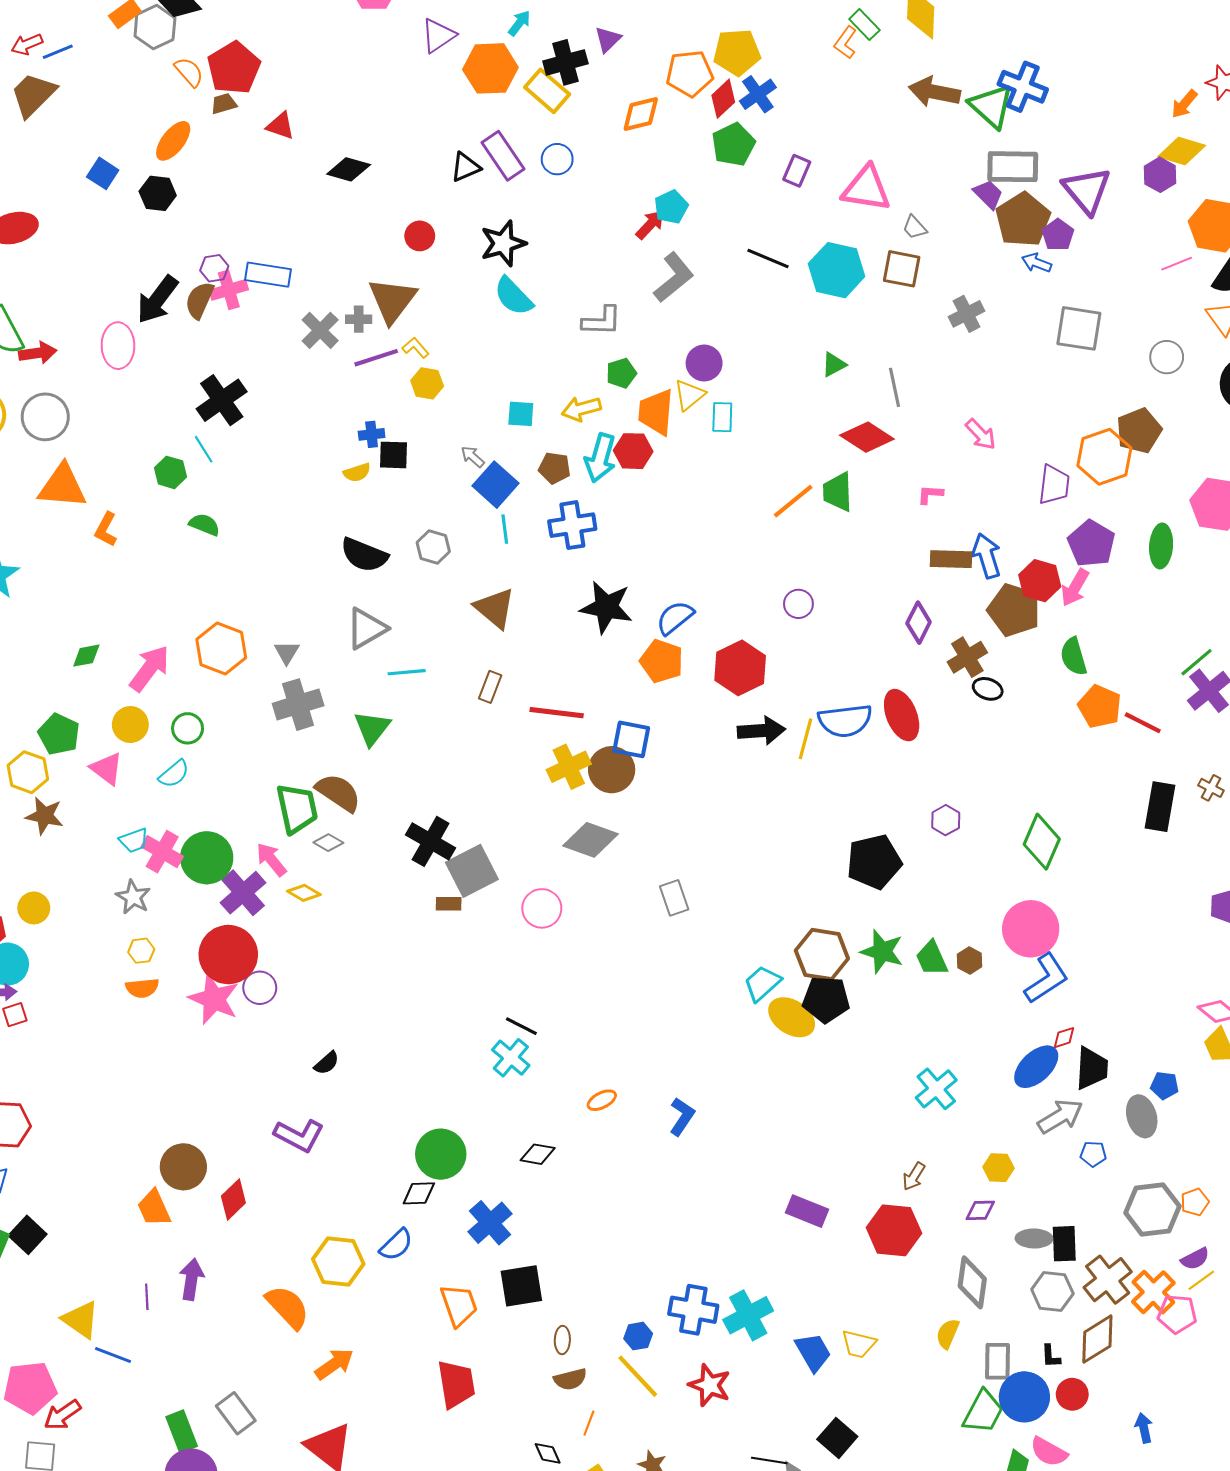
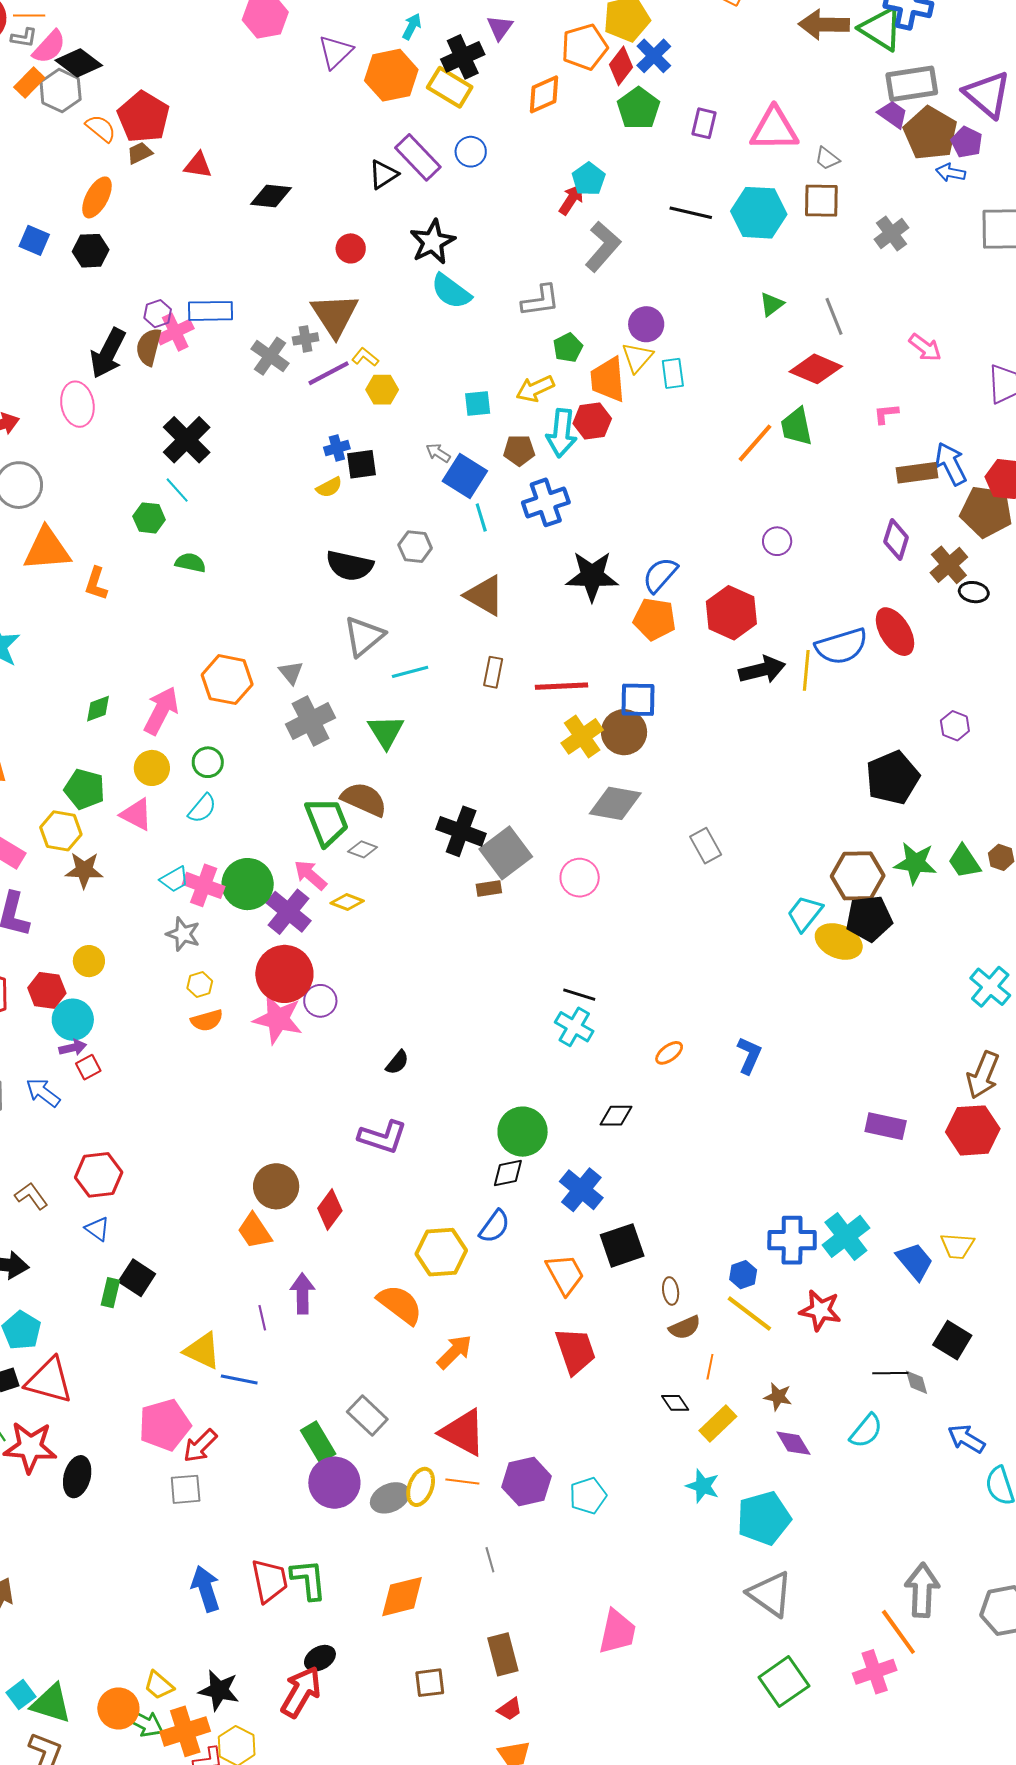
brown arrow: (914, 1176) -> (983, 1075), size x1.6

